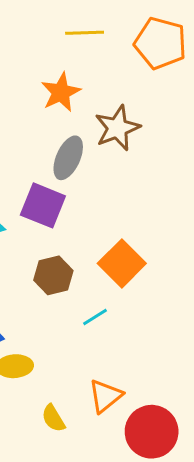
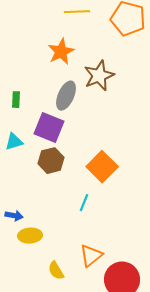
brown hexagon: (53, 275) -> (51, 161), moved
cyan line: (95, 317) -> (84, 203), turned -36

